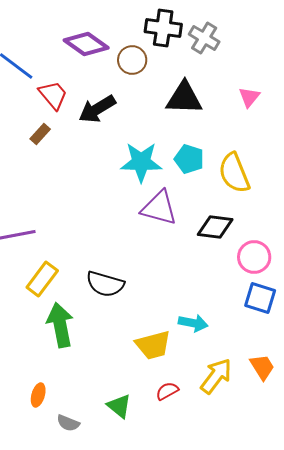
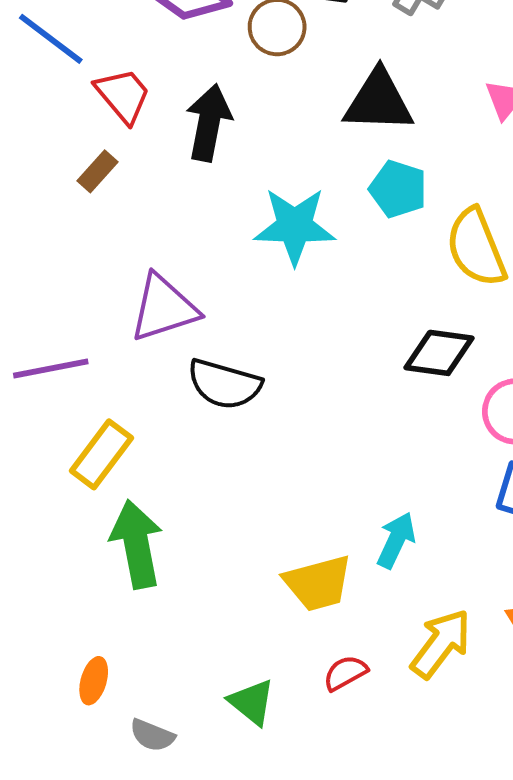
black arrow: (97, 109) -> (209, 123), turned 132
cyan pentagon: (189, 159) -> (398, 189), moved
purple triangle: (159, 208) -> (164, 308), moved, turned -33
black semicircle: (105, 284) -> (224, 384), moved
cyan arrow: (193, 323) -> (396, 540), turned -76

